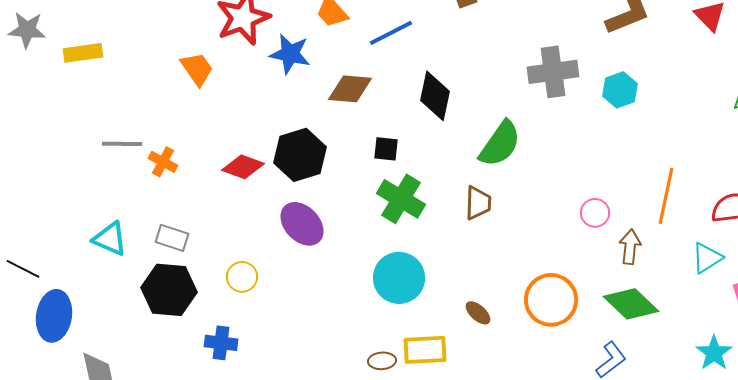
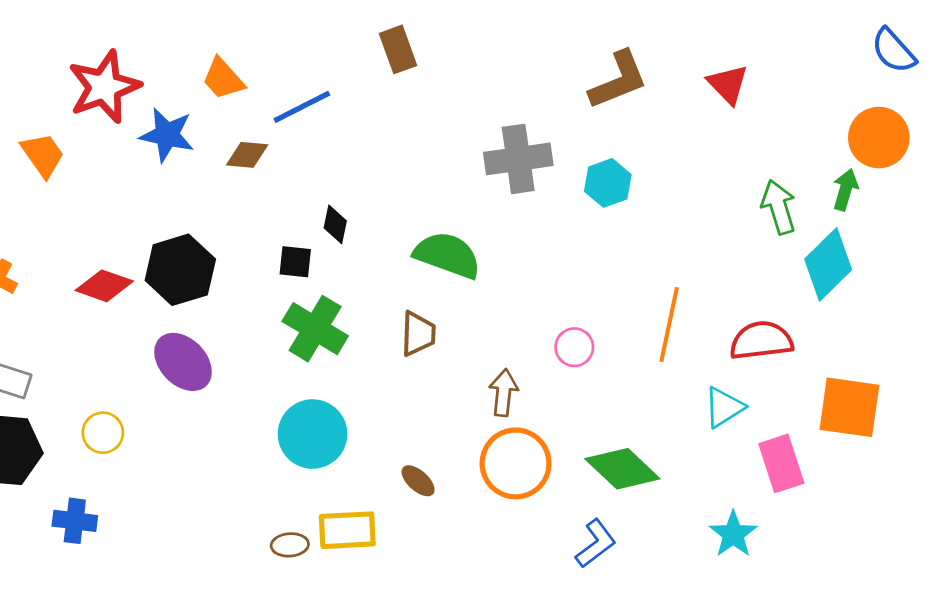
brown diamond: (350, 89) -> (247, 155), moved, size x0.7
black diamond: (435, 96) -> (335, 224), moved, size x0.6
green semicircle: (500, 144) -> (447, 255), turned -105
brown arrow: (630, 247) -> (504, 393), moved

